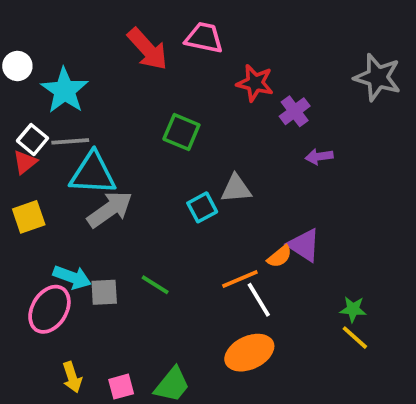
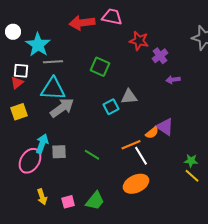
red arrow: (148, 49) -> (82, 23), turned 125
white square: (32, 140) -> (21, 71), turned -35
gray line: (70, 141) -> (53, 62), moved
cyan arrow: (72, 277) -> (42, 144), turned -90
green line: (155, 285) -> (92, 155), moved

